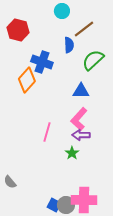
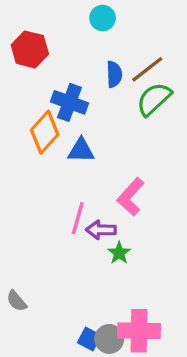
brown line: (84, 29) -> (147, 69), moved
blue triangle: (81, 91) -> (81, 150), moved
purple arrow: (81, 135) -> (101, 230), moved

